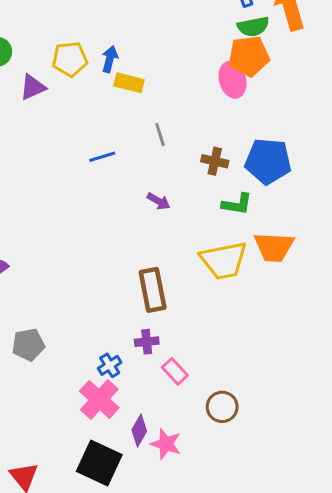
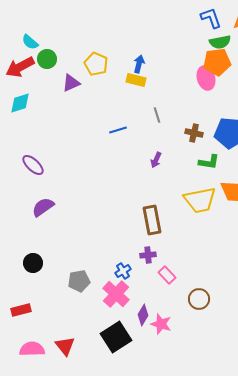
yellow pentagon: (70, 59) -> (96, 64), turned 30
blue arrow: (110, 59) -> (139, 64), moved
purple arrow: (159, 201) -> (156, 160), turned 84
gray pentagon: (28, 345) -> (79, 281), moved
black square: (99, 463) -> (116, 337), turned 32

